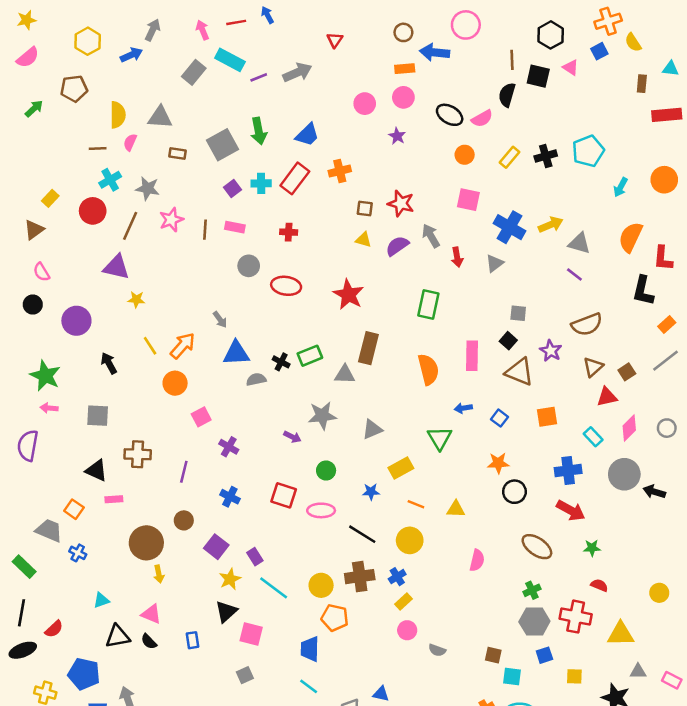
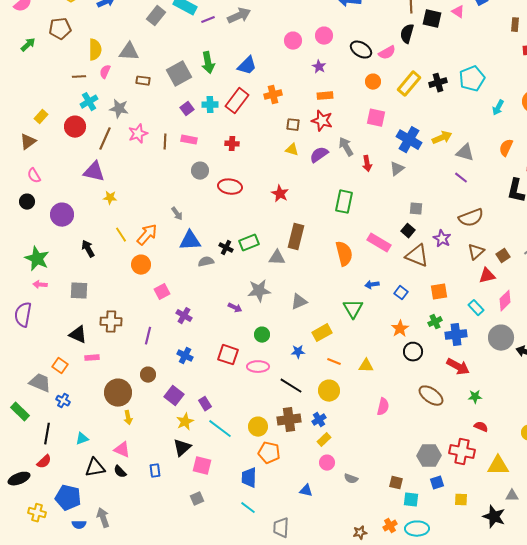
orange rectangle: (405, 69) -> (325, 96), moved
yellow rectangle: (509, 157) -> (409, 84), size x1.4
orange semicircle: (631, 237) -> (506, 148), size x0.7
red star: (349, 295) -> (280, 194), size x0.7
pink rectangle: (472, 356) -> (379, 243), turned -60
orange star: (498, 463) -> (400, 329), turned -30
green cross: (532, 590) -> (435, 322), moved
black line: (22, 613) -> (47, 434), moved
blue triangle: (381, 694) -> (306, 491), moved

